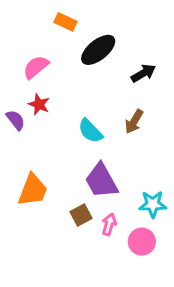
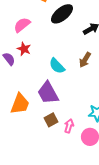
purple trapezoid: (101, 181) -> (48, 93), moved

